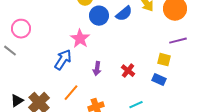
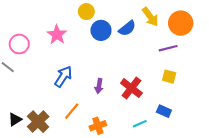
pink star: (80, 39) -> (57, 35), moved
purple line: (178, 41) -> (168, 48), moved
red cross: (128, 71) -> (131, 88), size x1.5
blue rectangle: (159, 80) -> (164, 111), moved

